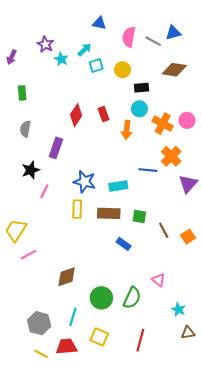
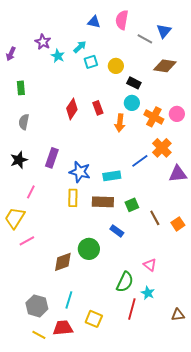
blue triangle: (173, 33) -> (164, 31), turned -35
pink semicircle: (129, 37) -> (122, 20), moved
black rectangle: (142, 88) -> (134, 83), turned 32
purple rectangle: (56, 148) -> (52, 158), moved
black star: (31, 170) -> (19, 160), moved
blue line: (148, 170) -> (140, 161), turned -42
purple triangle: (188, 184) -> (178, 174), turned 42
pink line: (44, 191) -> (31, 192), moved
green square: (139, 217) -> (132, 205), turned -32
green circle: (101, 298) -> (89, 249), moved
cyan star: (178, 309) -> (148, 293), moved
red line: (140, 340) -> (132, 309), moved

